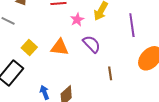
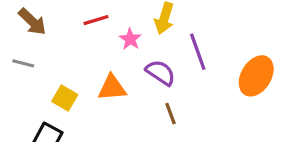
purple line: (132, 25) -> (198, 52), moved
brown line: (110, 73) -> (171, 114), moved

